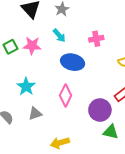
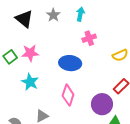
cyan arrow: (59, 36) -> (80, 14), moved, turned -120
cyan star: (26, 87) -> (30, 82), moved

